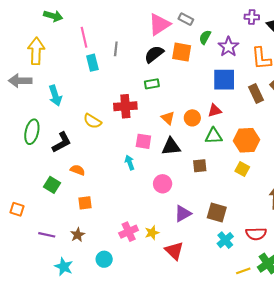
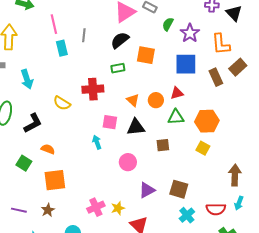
orange square: (182, 52) -> (146, 55), moved
orange square: (85, 203) -> (55, 180), size x1.6

